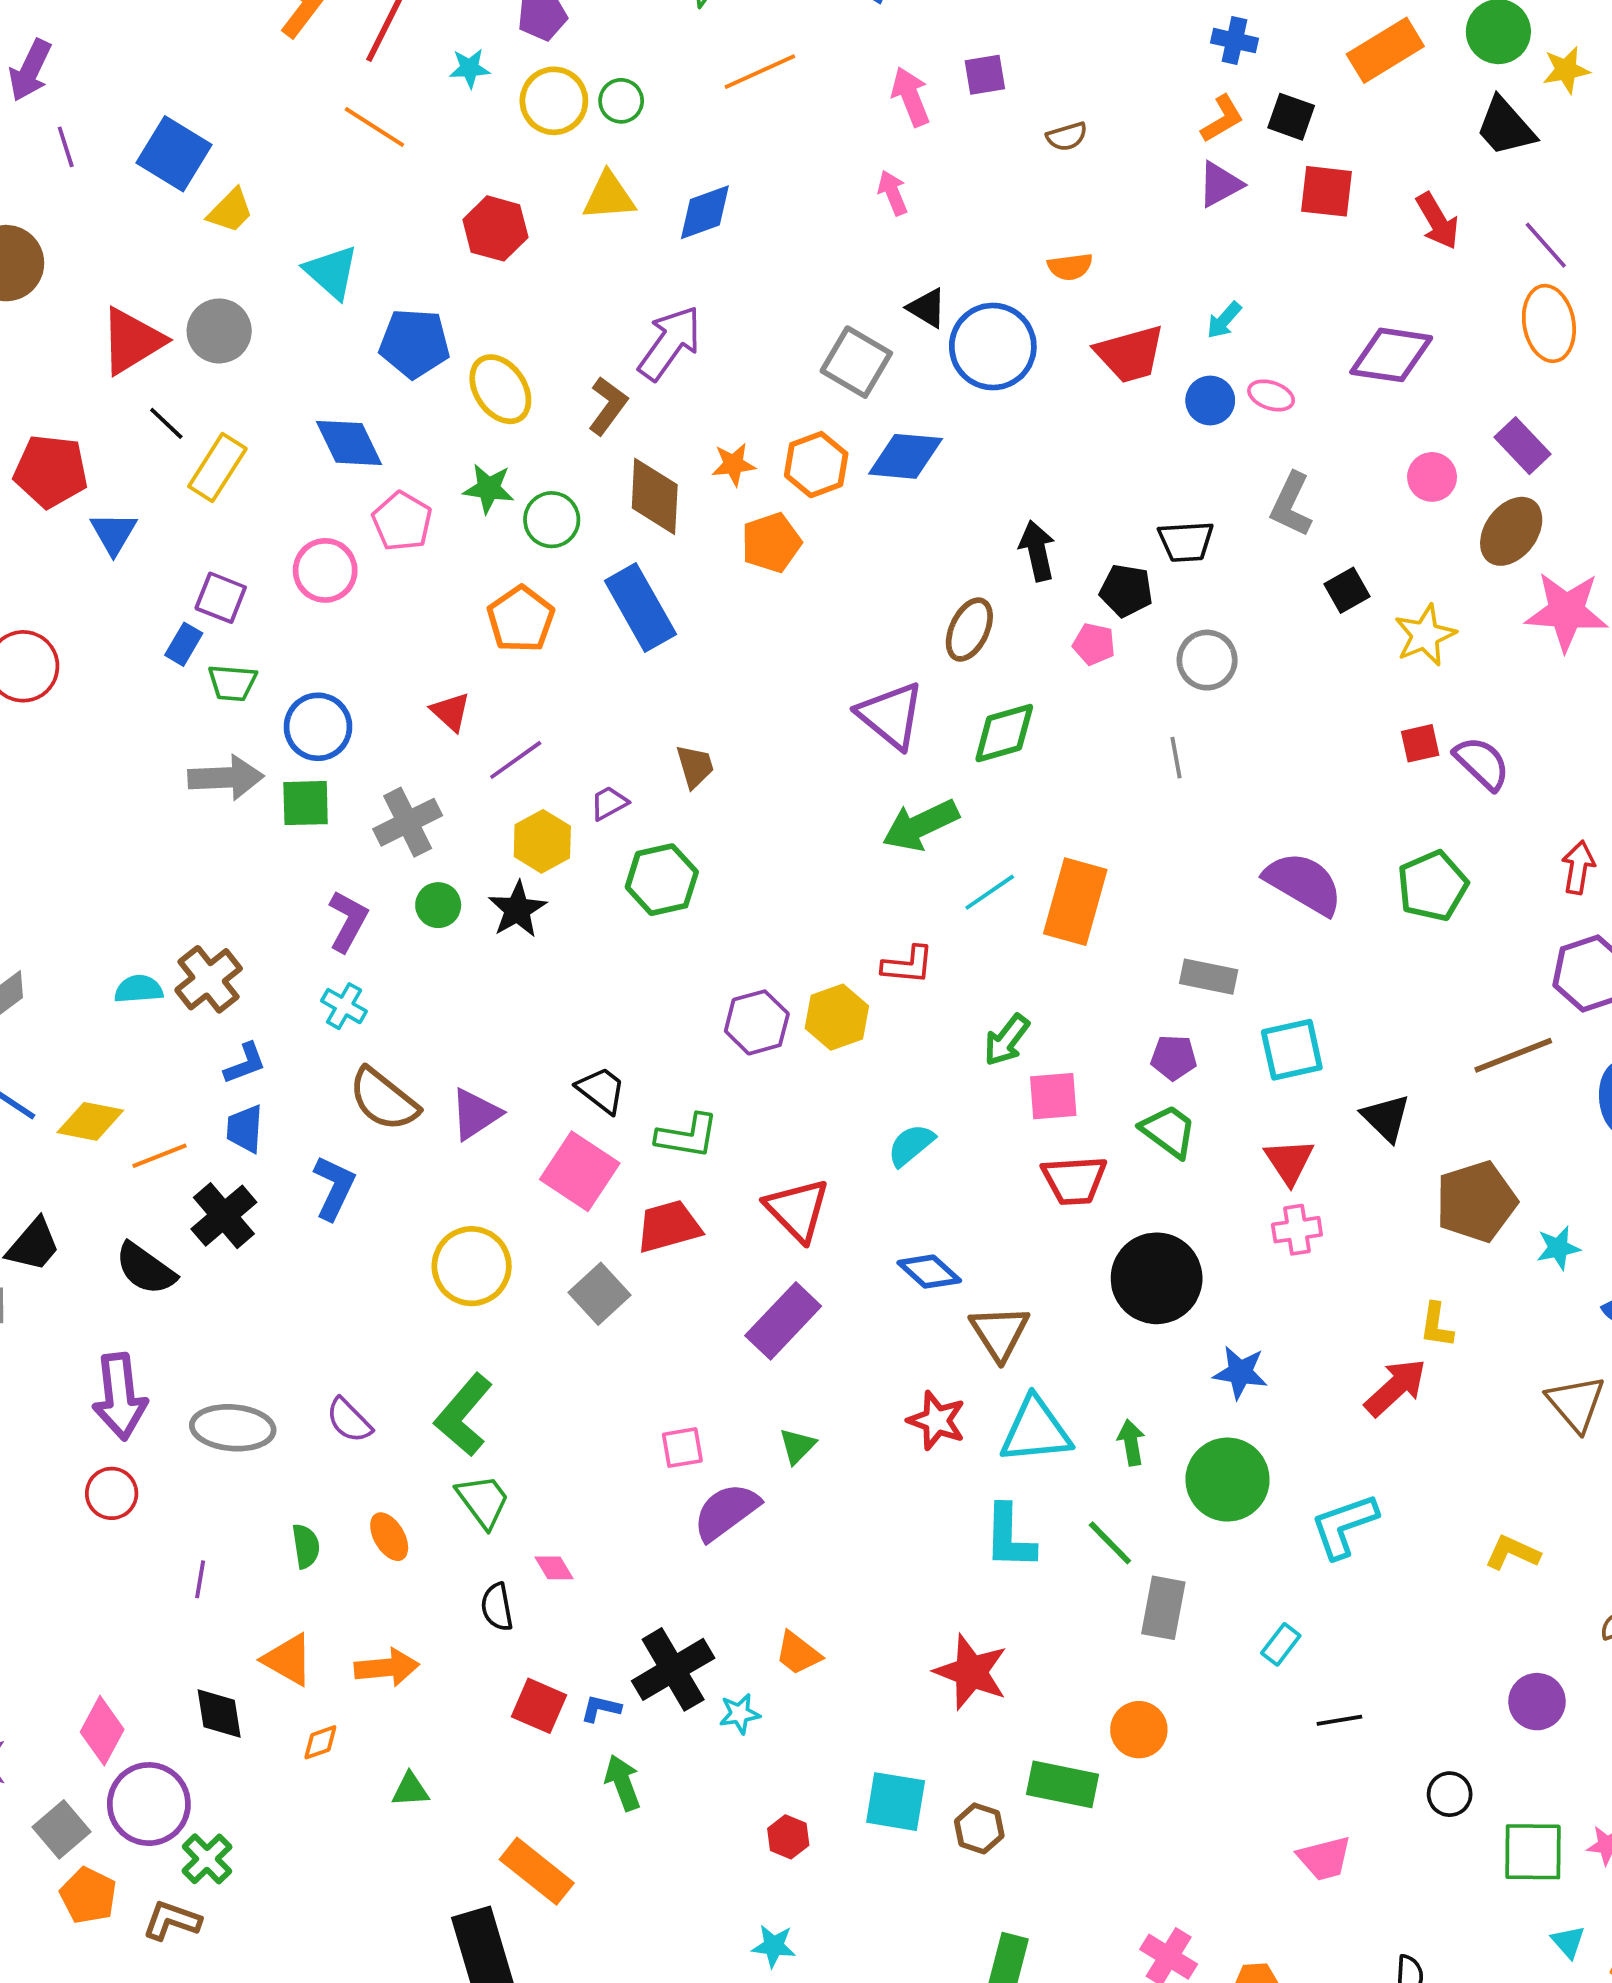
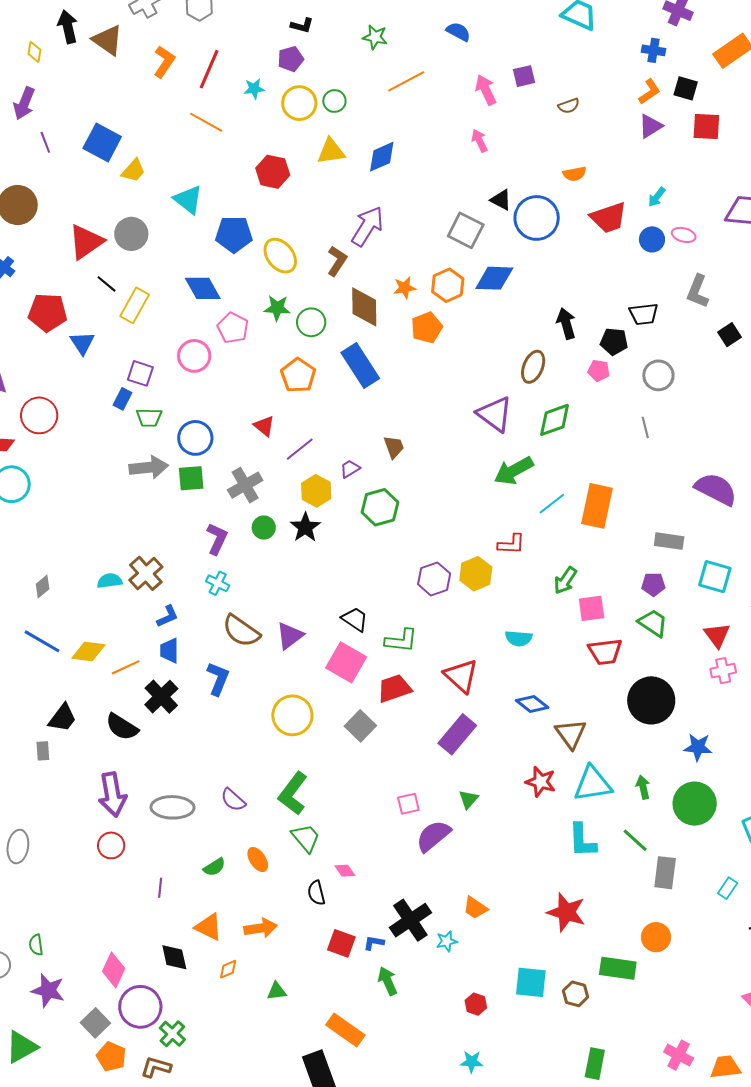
cyan square: (1292, 1050) -> (715, 577), turned 32
cyan semicircle: (911, 1145) -> (519, 638), turned -132
green semicircle: (306, 1546) -> (214, 867), turned 70

